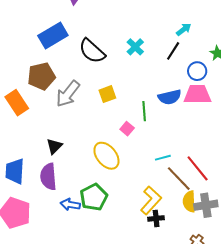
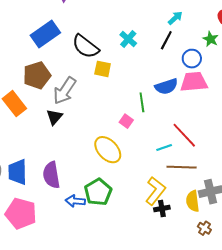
yellow square: (107, 94) -> (103, 69), moved, turned 36
black triangle: (54, 146) -> (54, 117), moved
red line: (198, 168) -> (184, 135), moved
brown line: (179, 179) -> (182, 167), turned -40
yellow semicircle: (189, 202) -> (193, 201), moved

